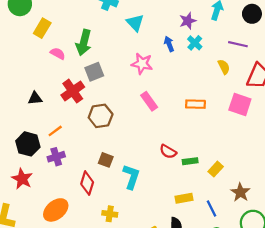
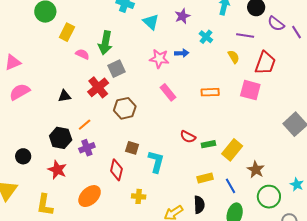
purple star: (188, 21) -> (182, 16), moved
blue arrow: (169, 44) -> (182, 53), moved, turned 112
yellow rectangle: (216, 169) -> (232, 150), size x1.5

